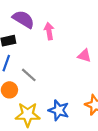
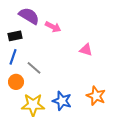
pink arrow: (49, 31) -> (53, 27), turned 126

